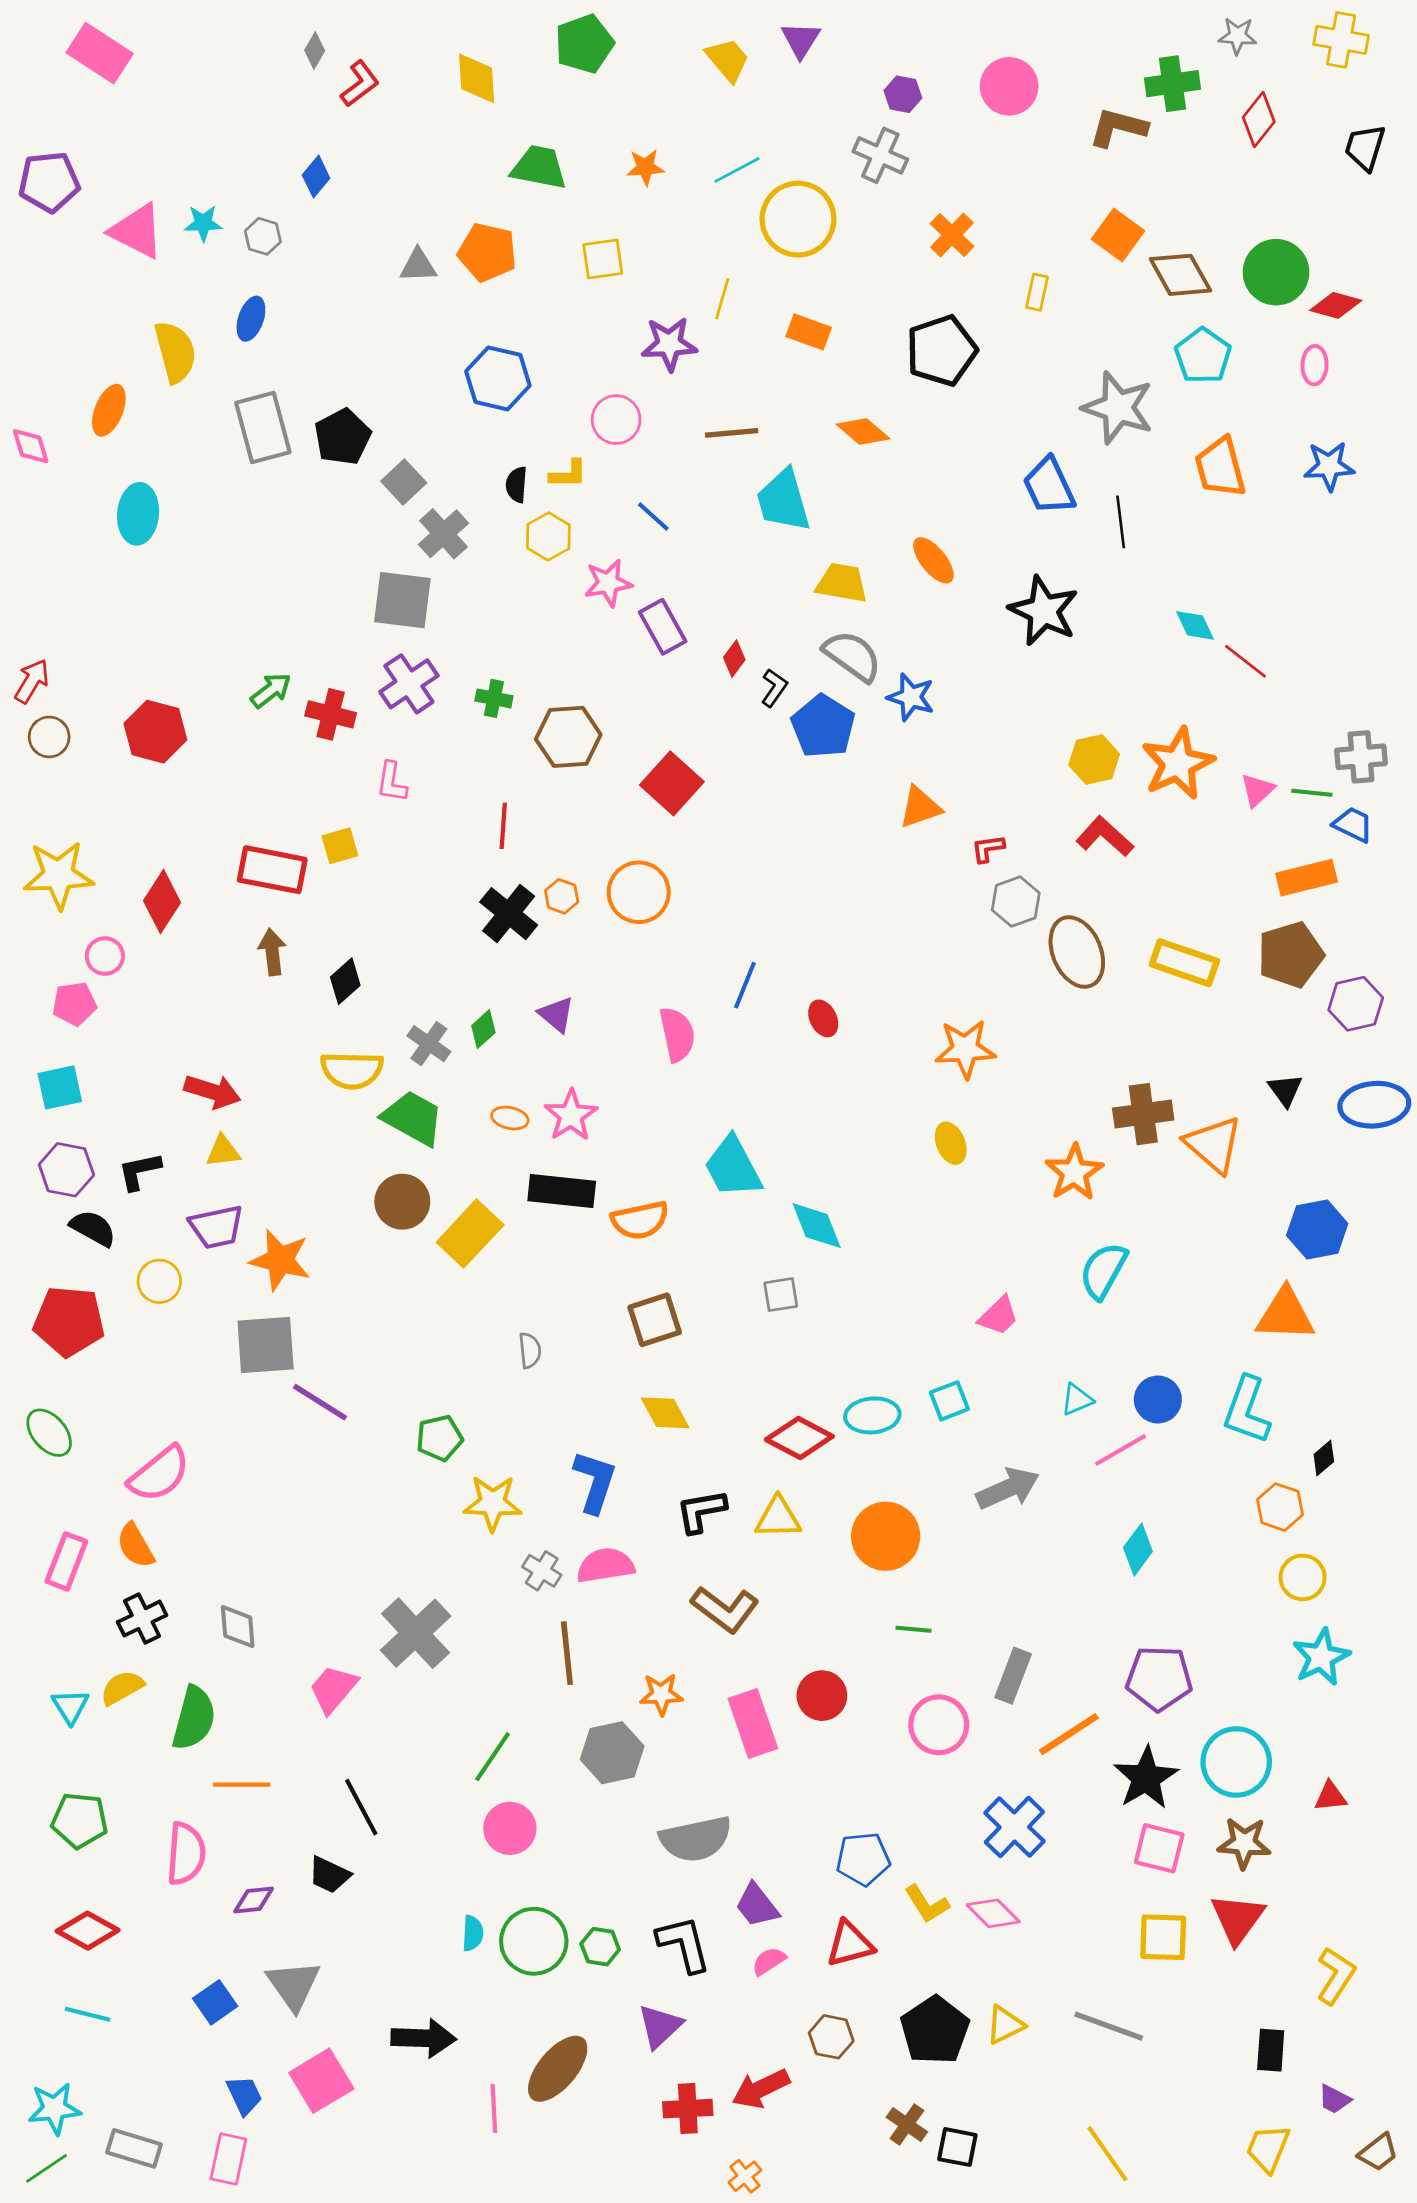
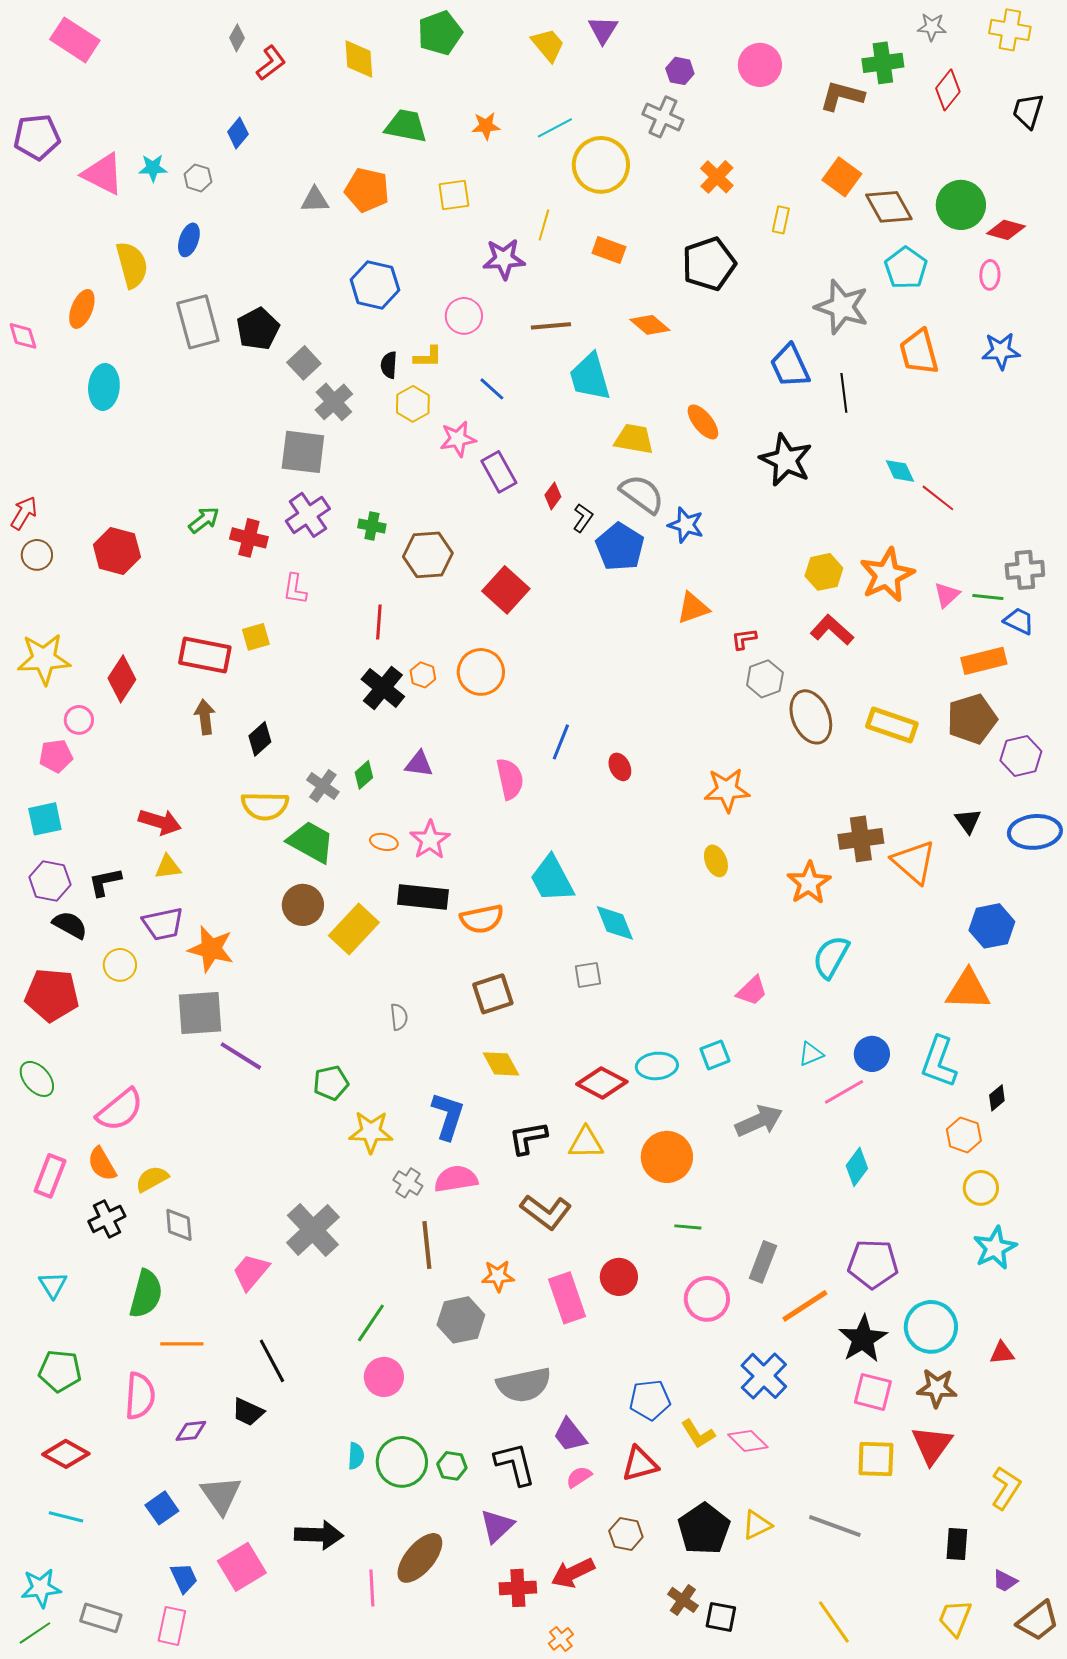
purple triangle: (556, 1014) -> (419, 764), turned -32
yellow semicircle: (122, 1688) -> (152, 1179), moved
brown trapezoid: (1378, 2152) -> (1038, 1621), size x1.4

